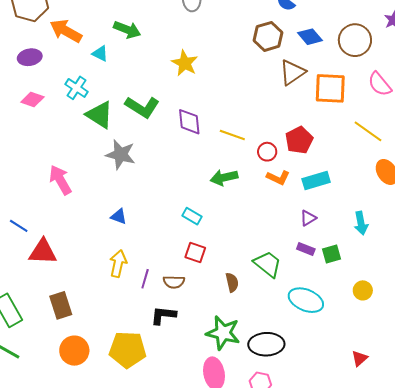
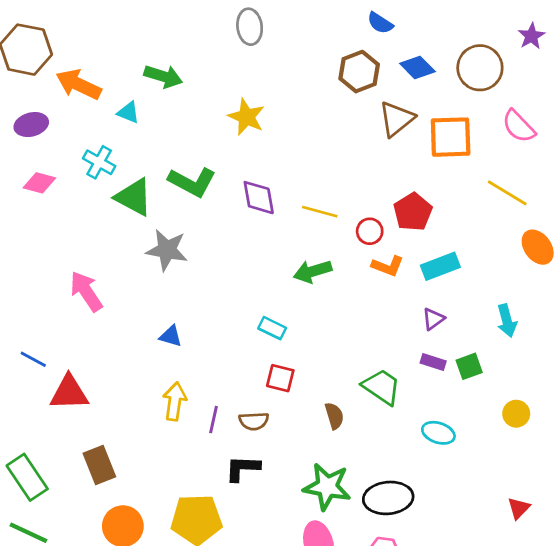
cyan ellipse: (306, 300) -> (438, 433), size x0.7

